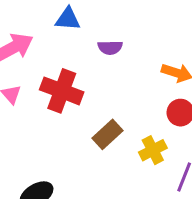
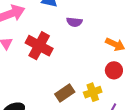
brown rectangle: (108, 134) -> (65, 93), moved

